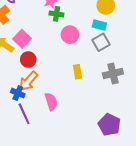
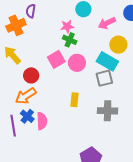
cyan rectangle: (99, 25) -> (107, 61), size x1.5
pink square: (22, 39) -> (56, 59), moved
blue cross: (18, 93) -> (27, 116), moved

